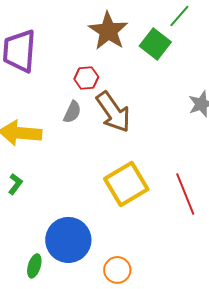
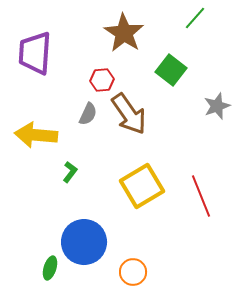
green square: (155, 44) -> (171, 70), moved
green L-shape: (15, 184) -> (70, 172), moved

